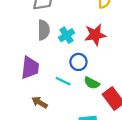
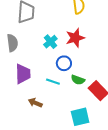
gray semicircle: (44, 30) -> (12, 43), moved

